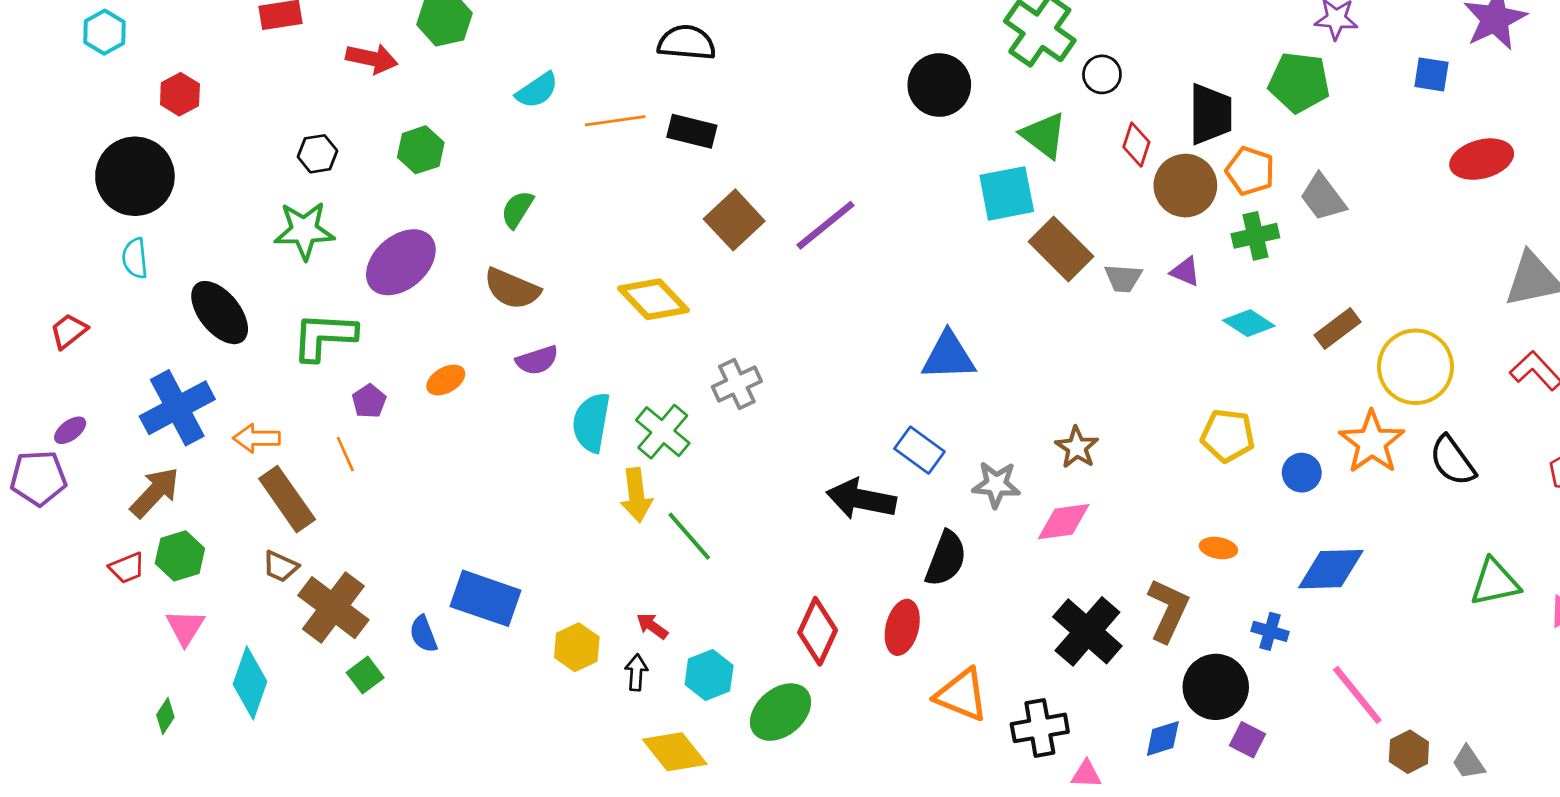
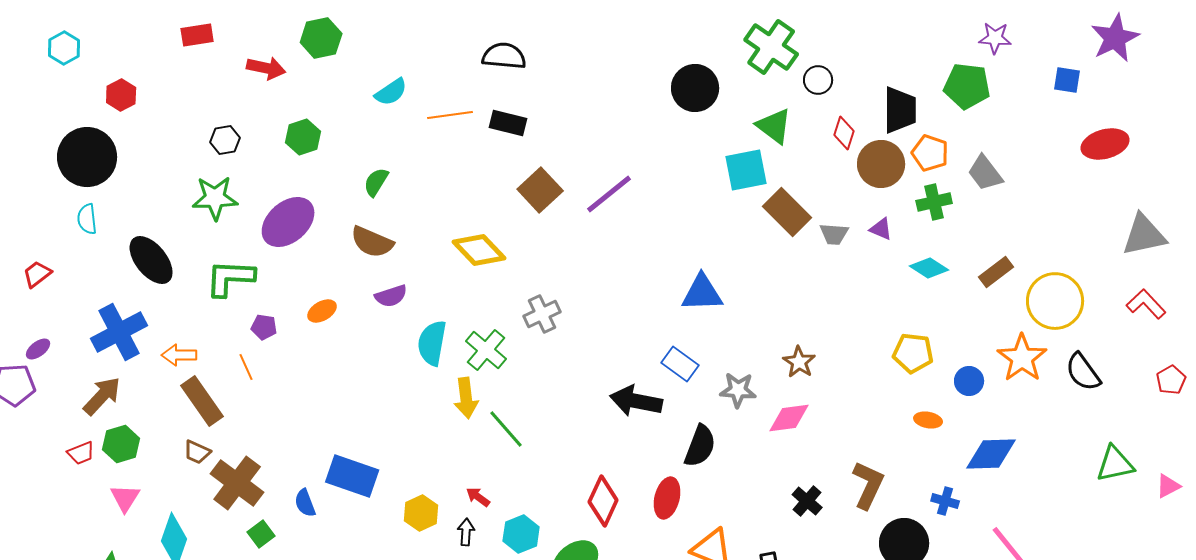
purple pentagon: (369, 401) -> (264, 327), turned -30
orange ellipse: (1218, 548) -> (928, 420), moved
black cross: (1087, 631) -> (807, 501), size x0.6

